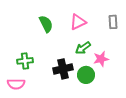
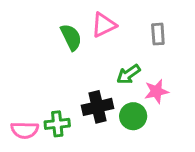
pink triangle: (78, 22) -> (104, 25), moved
gray rectangle: (113, 22) -> (158, 34), moved
green cross: (25, 61) -> (57, 124), moved

